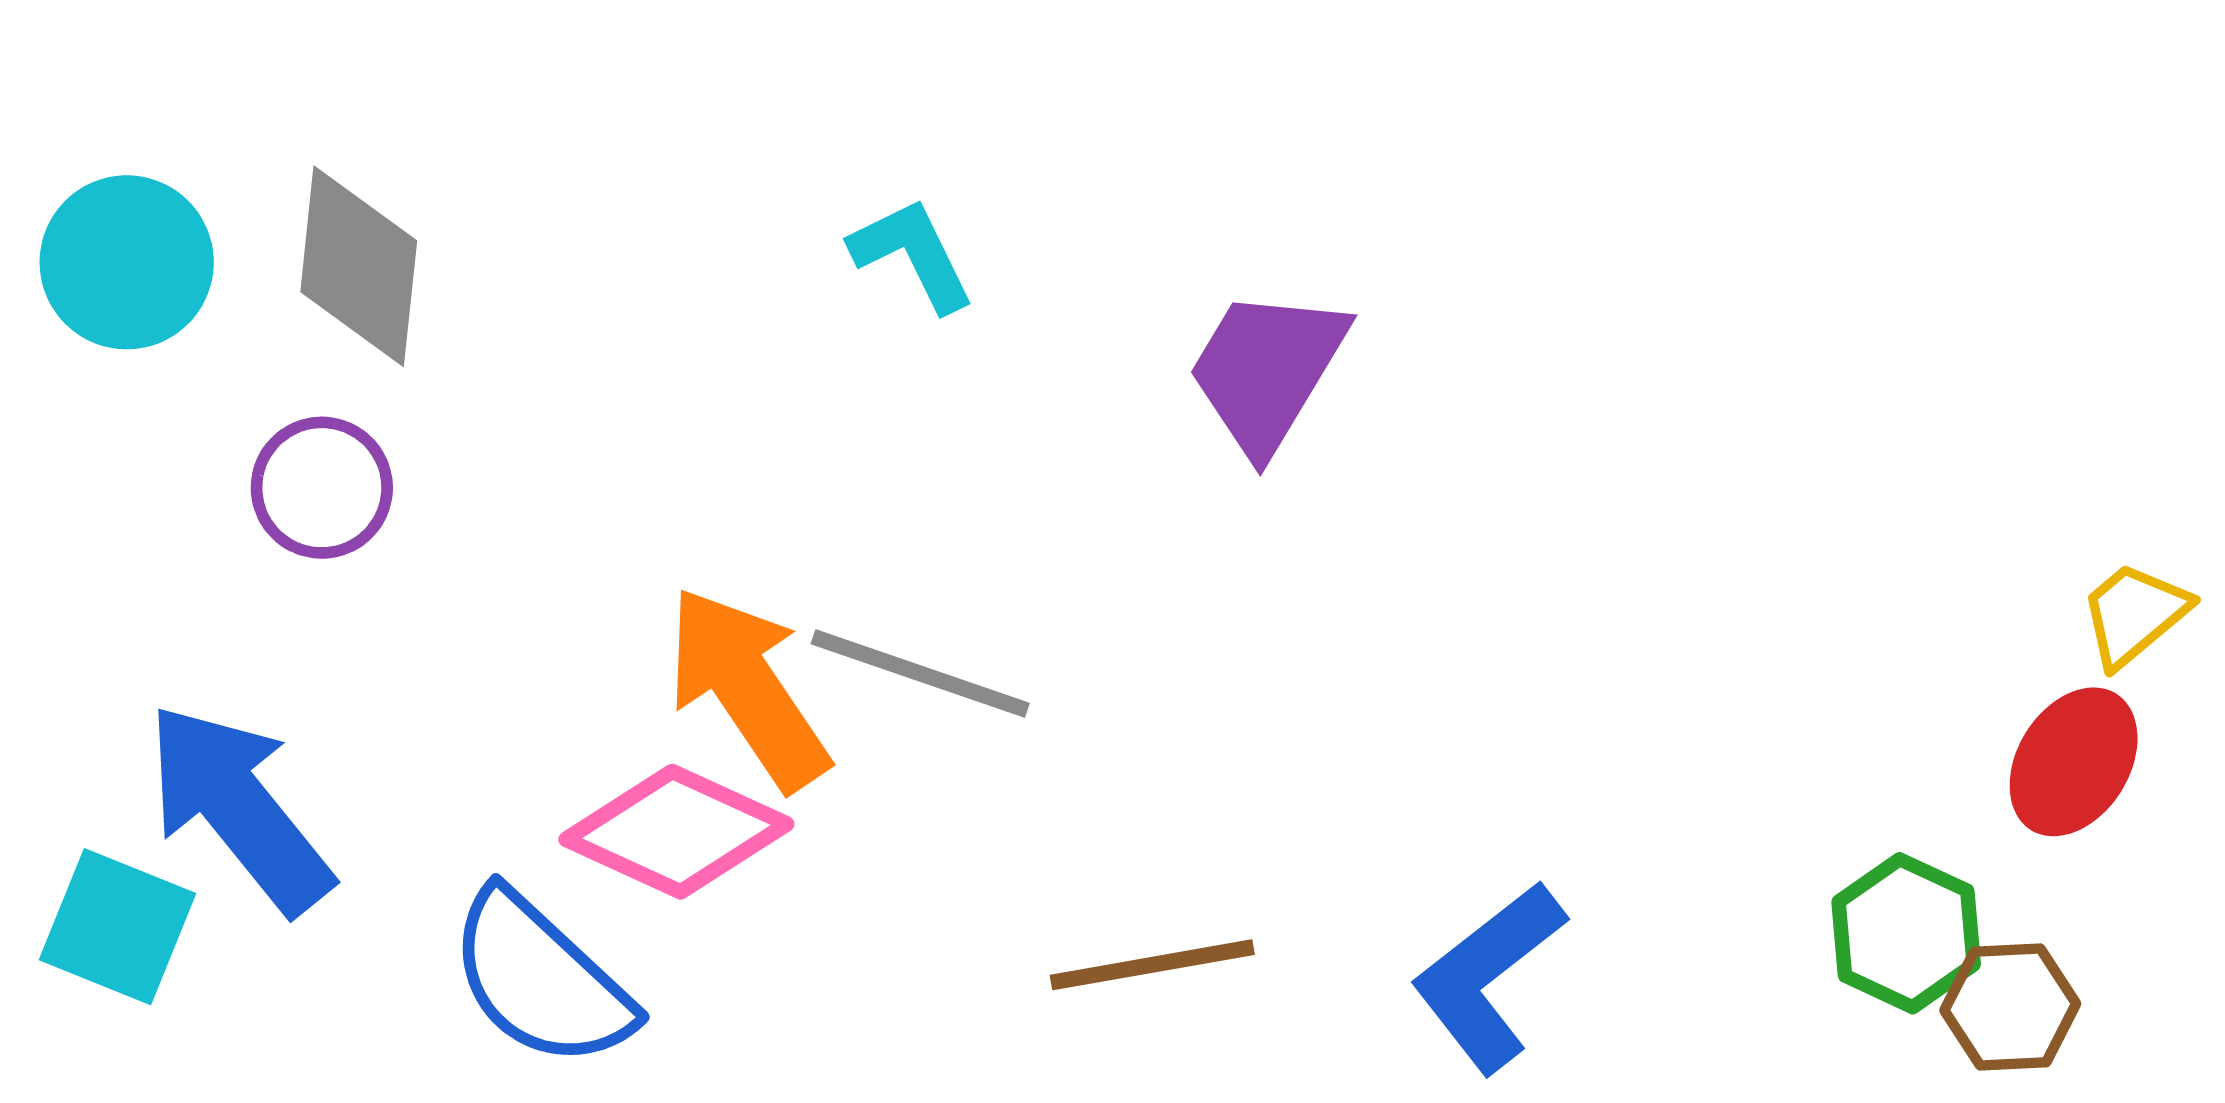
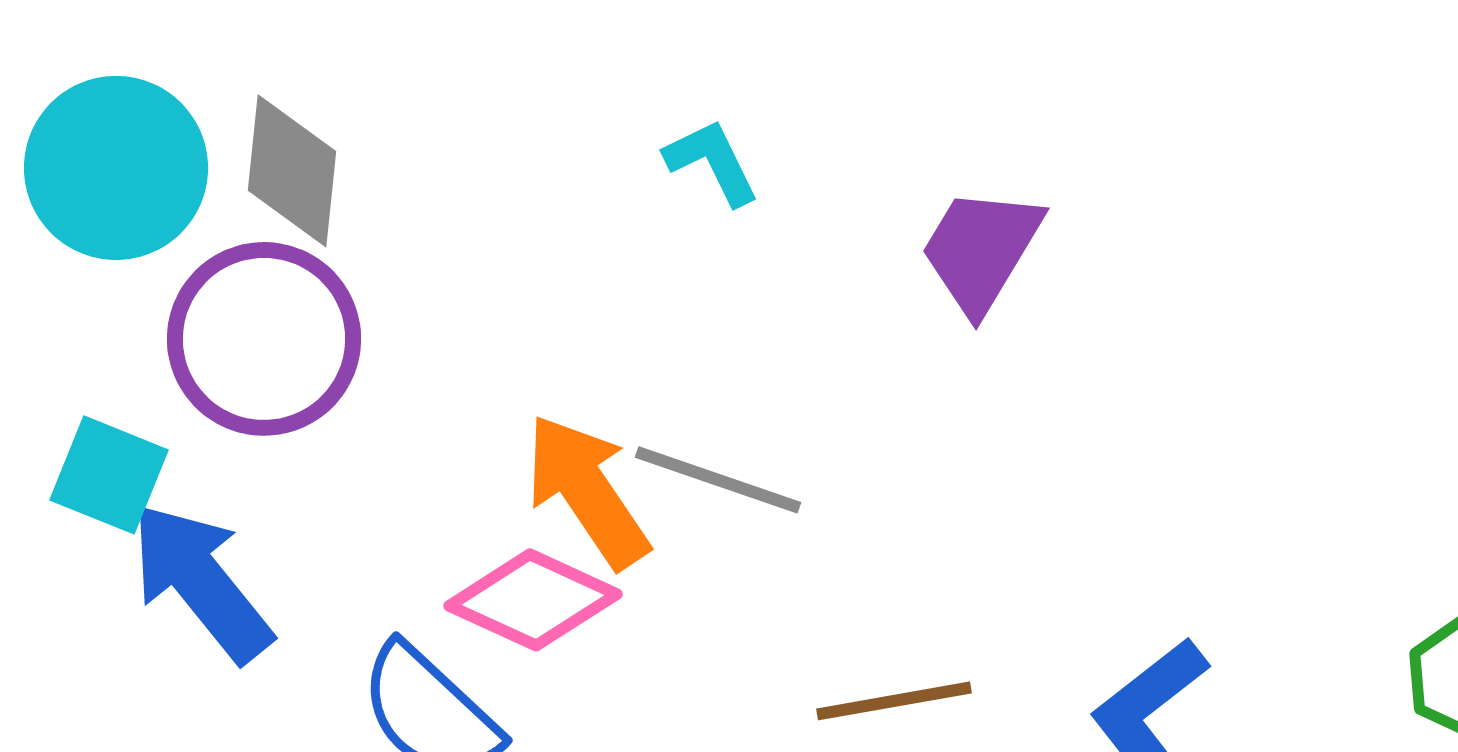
cyan circle: (127, 262) -> (116, 168), size x1.4
purple circle: (322, 488) -> (264, 339), size x1.8
cyan square: (117, 927) -> (109, 475), moved

